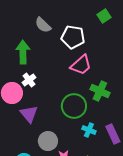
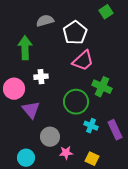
gray semicircle: (43, 25) -> (45, 21), turned 120
white pentagon: (73, 37) -> (75, 33), turned 30
white cross: (29, 80) -> (41, 77), moved, turned 32

